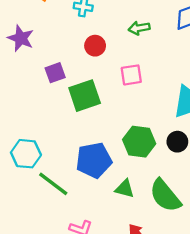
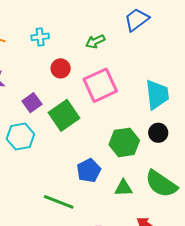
pink square: (131, 75) -> (100, 85), size x1.6
cyan hexagon: (26, 154) -> (20, 136), moved
blue pentagon: (94, 160) -> (89, 171), size x0.7

